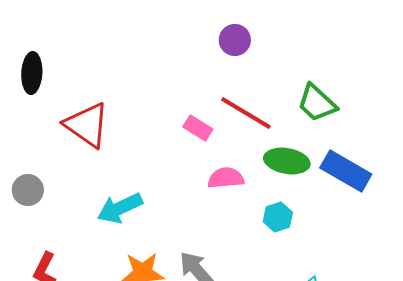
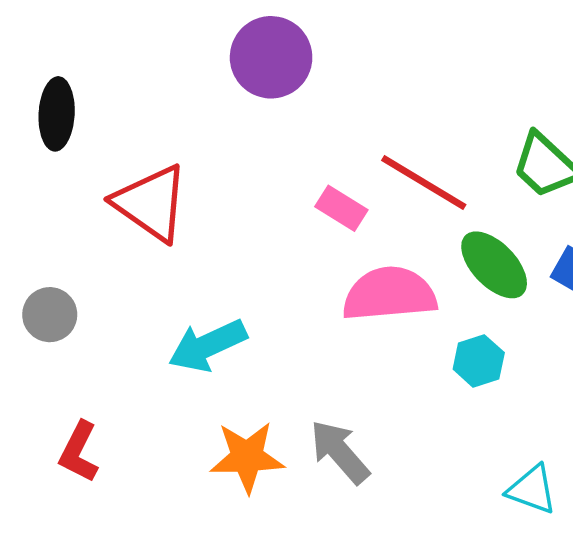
purple circle: (235, 40) -> (271, 57), moved, size x1.5
green ellipse: (287, 161) -> (494, 265), turned 36
pink semicircle: (226, 178) -> (389, 294), size x1.5

